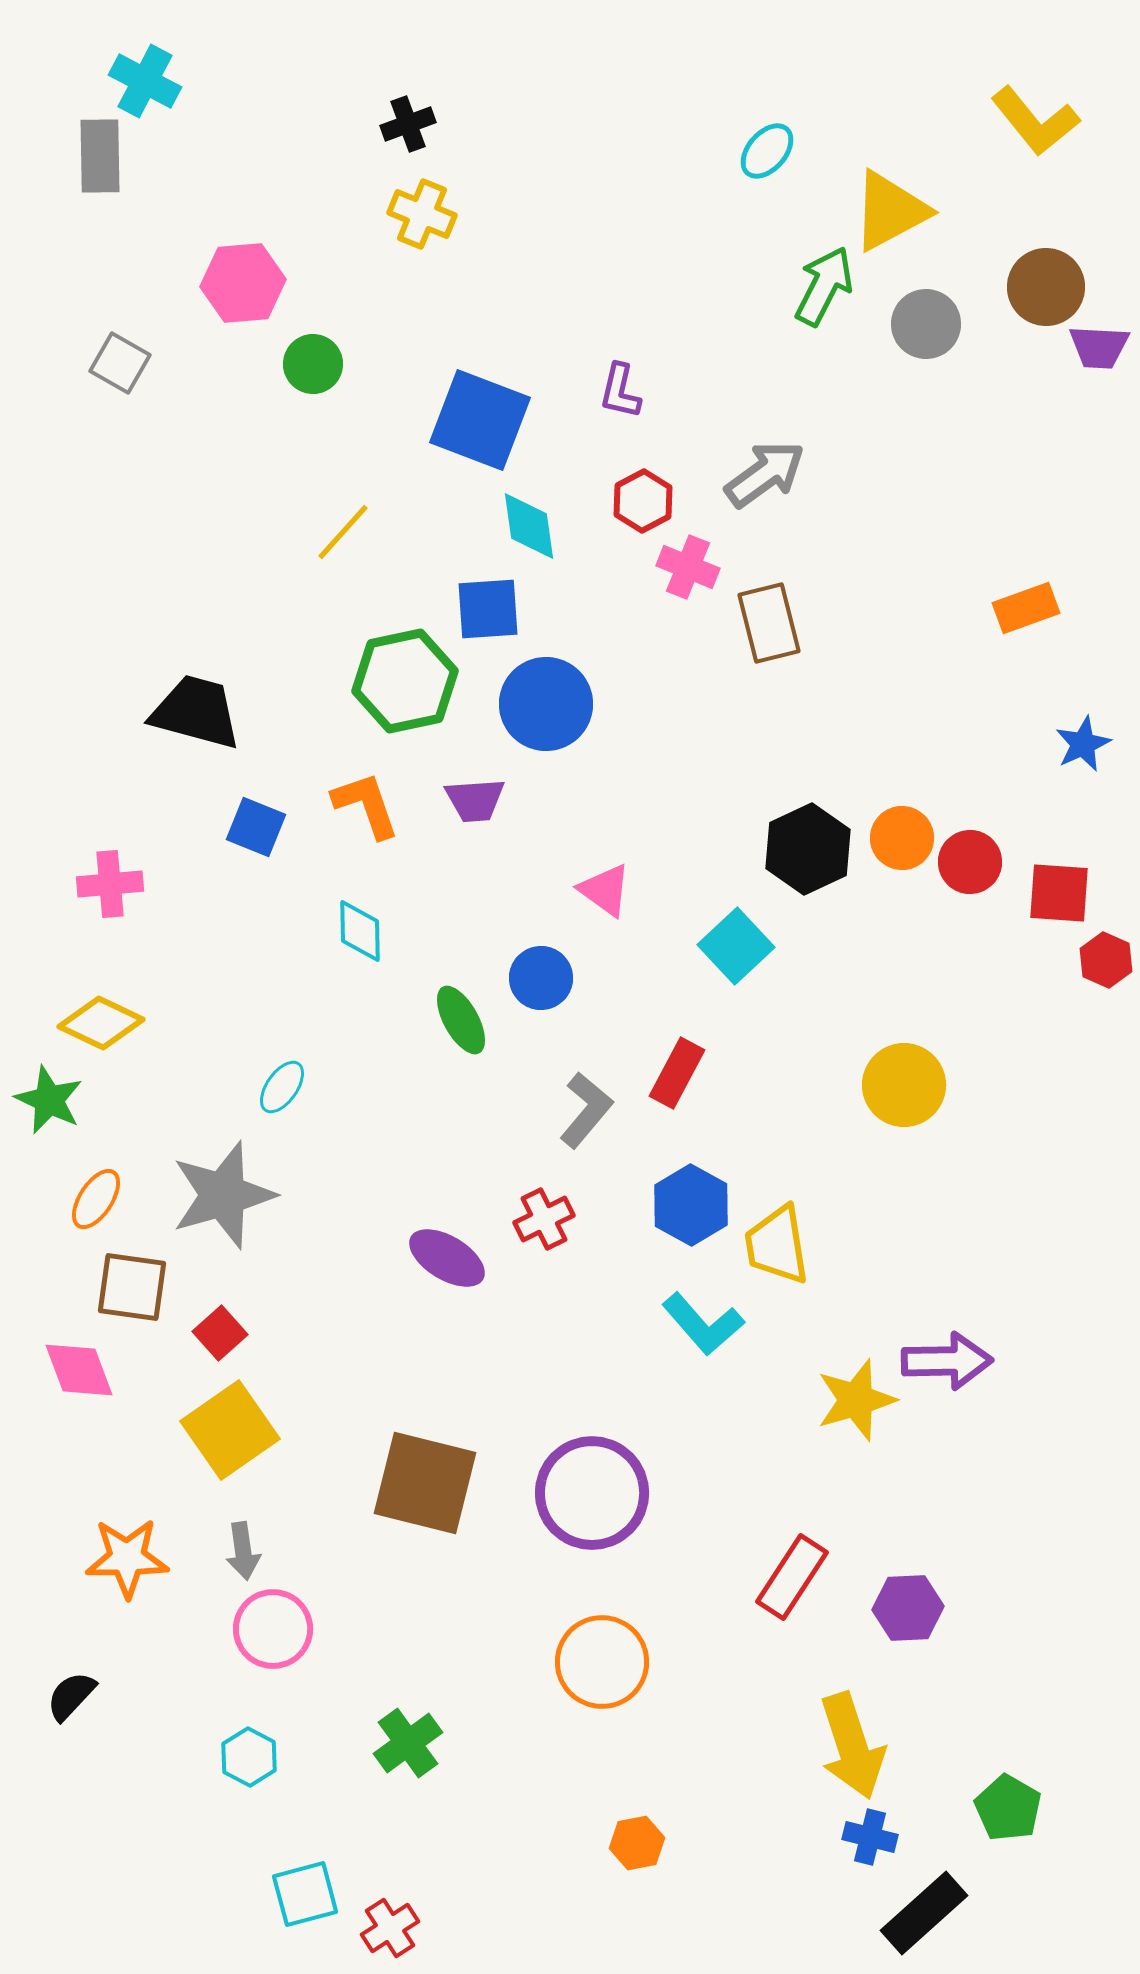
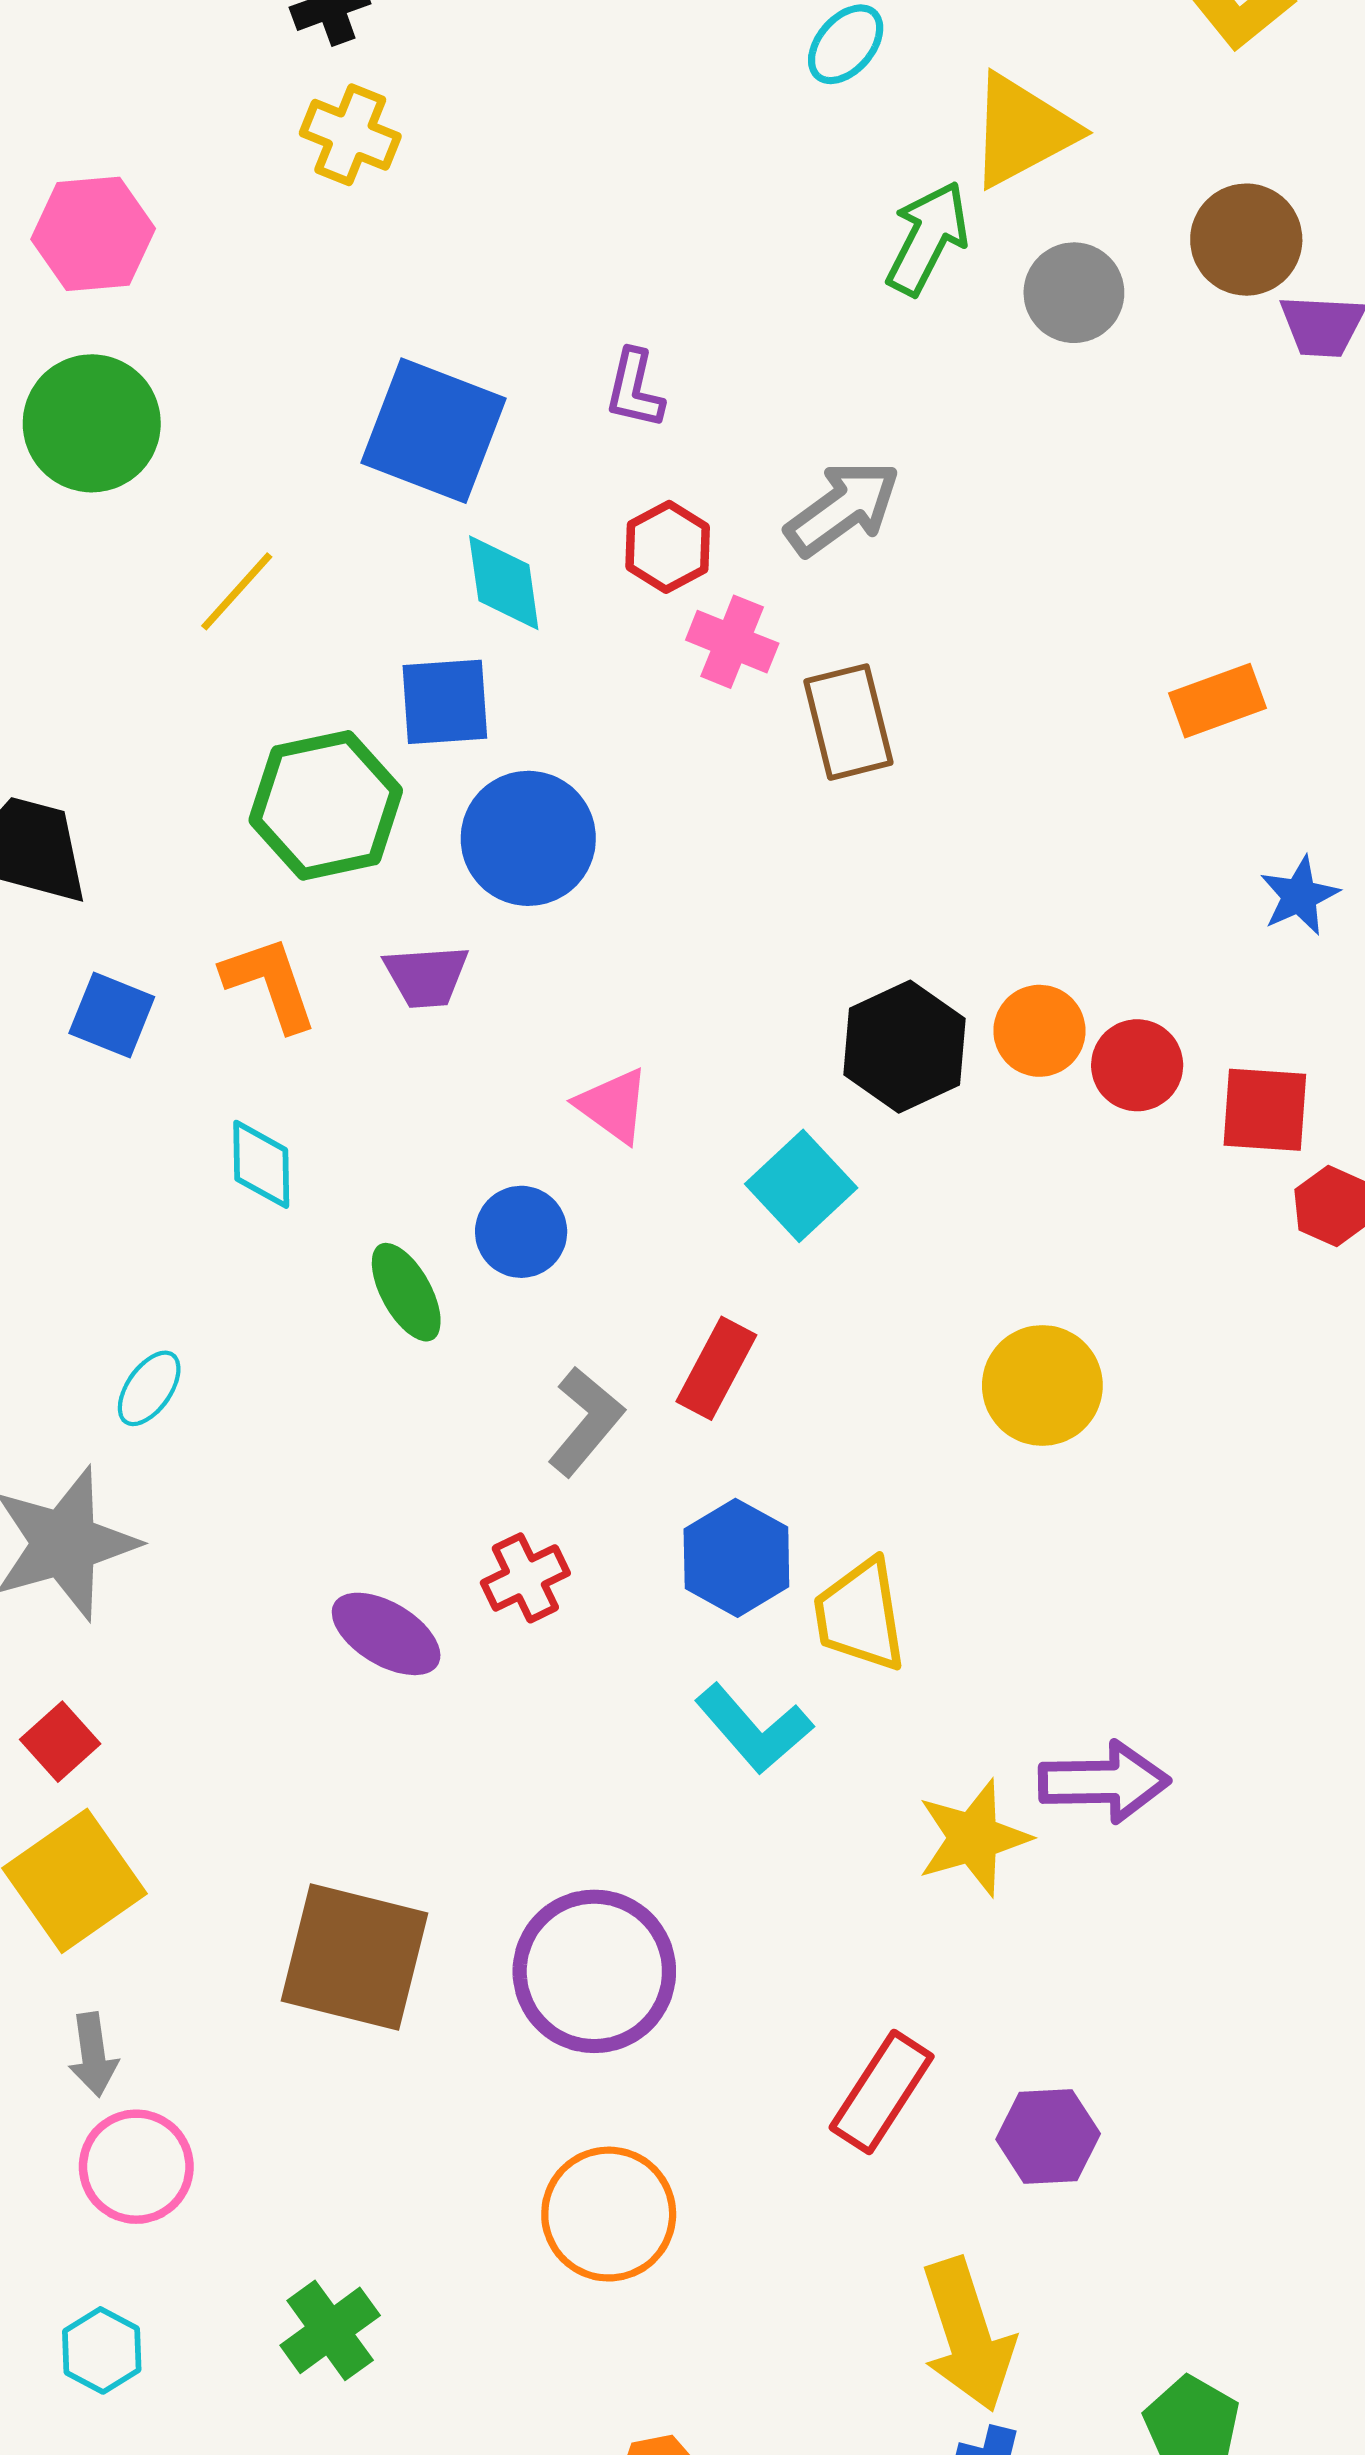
green circle: (313, 364) -> (92, 423), moved, size x1.6

